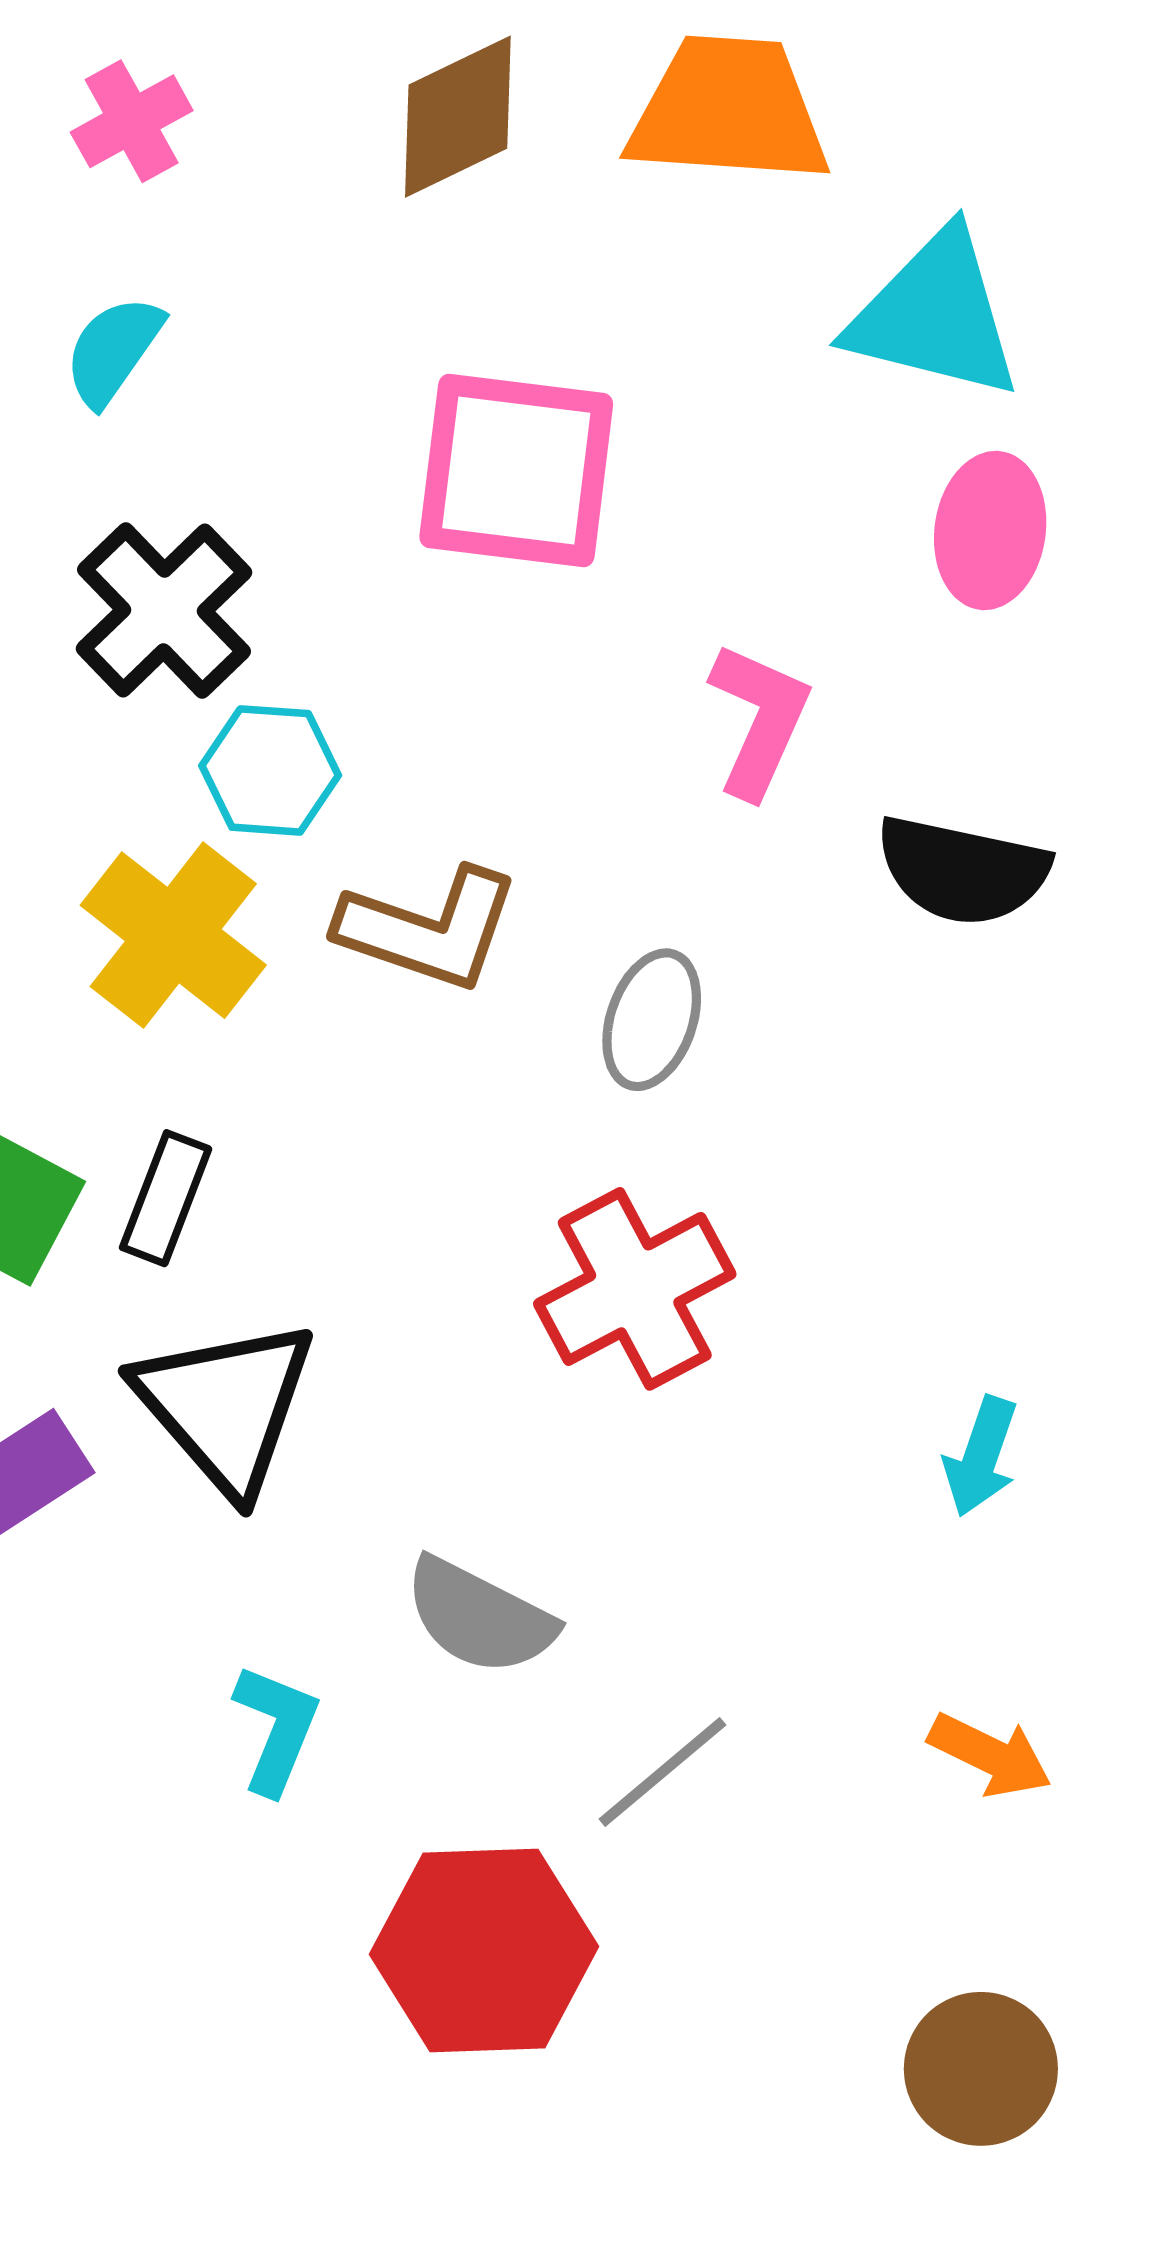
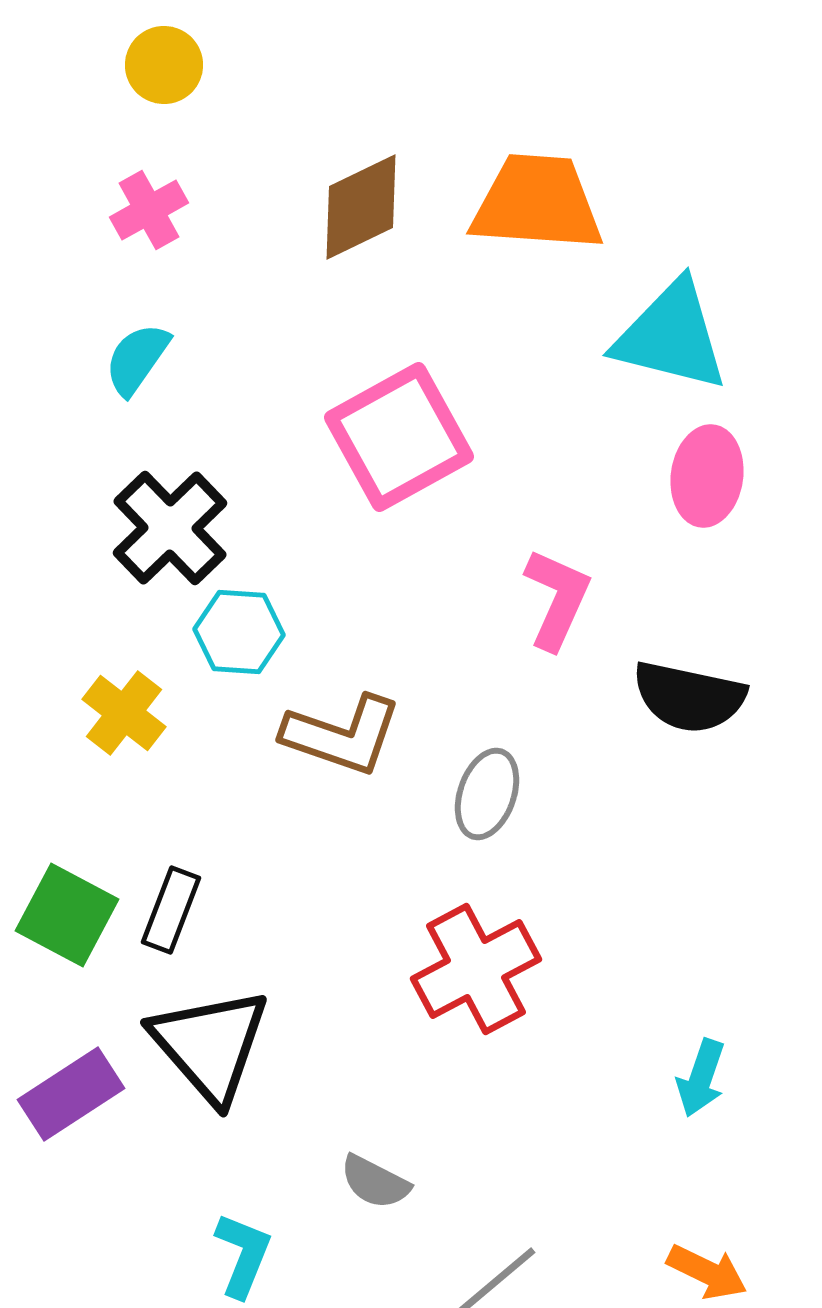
pink square: (516, 471) -> (399, 437), turned -36
yellow cross: (173, 935) -> (124, 713), moved, size x0.7
gray semicircle: (479, 1617) -> (375, 1182), size x0.7

